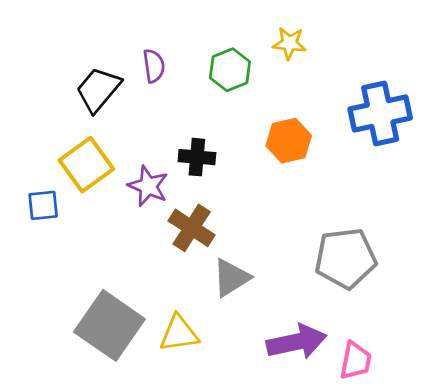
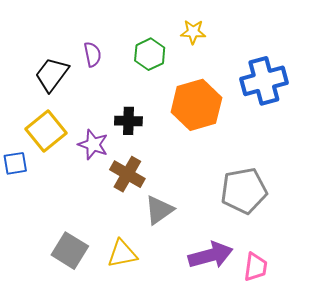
orange hexagon: (289, 141) -> (196, 105), size x1.5
gray square: (109, 325) -> (70, 251), size x0.7

